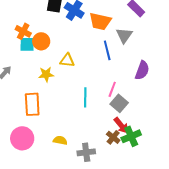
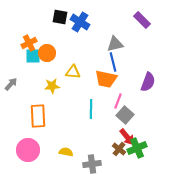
orange trapezoid: (100, 21) -> (106, 79), moved
orange cross: (23, 31) -> (29, 43), turned 35
gray triangle: (124, 35) -> (115, 44), moved, turned 42

